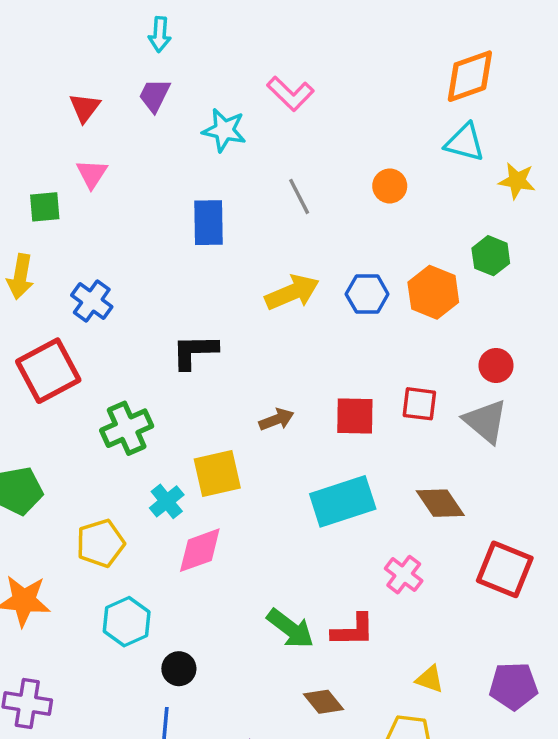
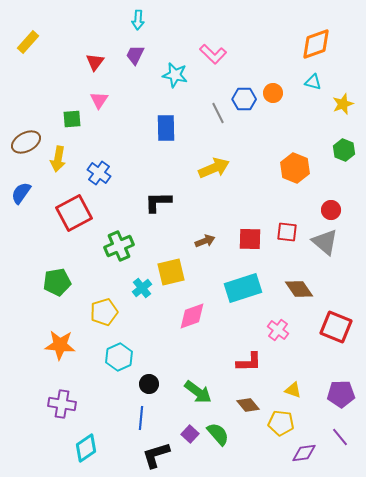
cyan triangle: (465, 142) -> (313, 82), size x0.7
yellow star: (517, 181) -> (343, 104), turned -30
orange circle: (390, 186) -> (273, 93), moved
green hexagon: (491, 256) -> (344, 150), moved
blue hexagon: (367, 294) -> (244, 99), moved
pink diamond: (200, 550) -> (192, 316), moved
green arrow: (290, 629) -> (198, 392), moved
brown diamond: (324, 702) -> (248, 405), moved

